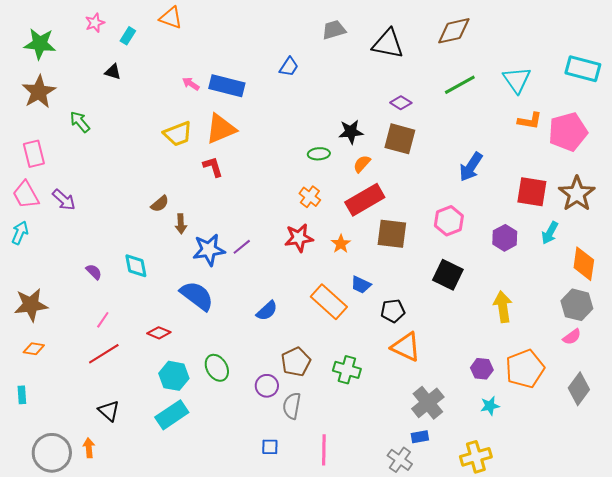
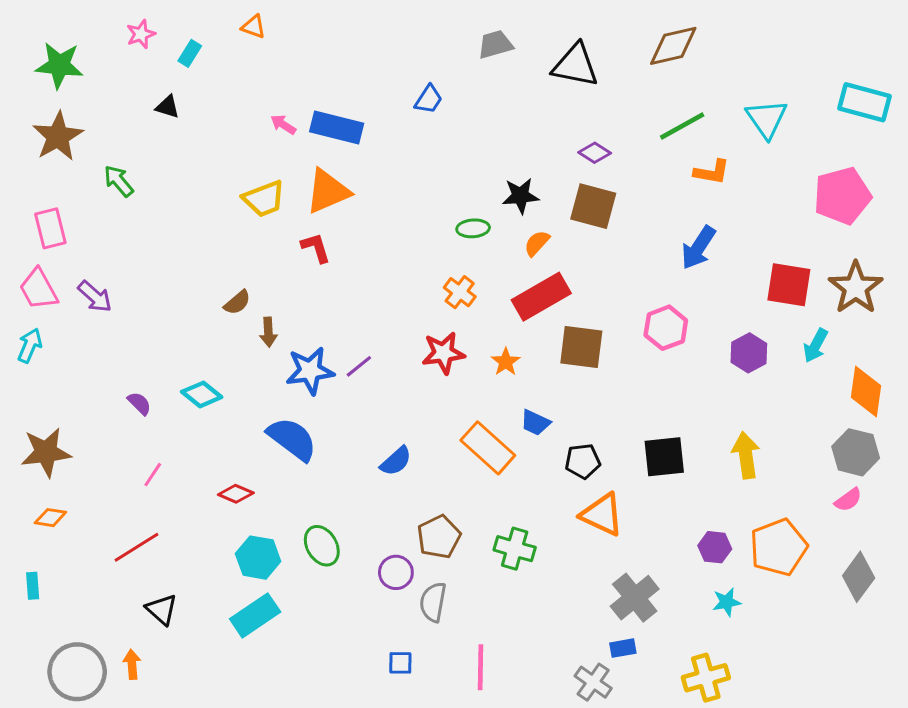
orange triangle: (171, 18) -> (254, 27), size x0.7
orange L-shape: (530, 121) -> (712, 172), moved
cyan diamond: (136, 266) -> (202, 394), turned -40
black square: (448, 275) -> (664, 457), moved, turned -32
red line: (104, 354) -> (136, 547), moved

